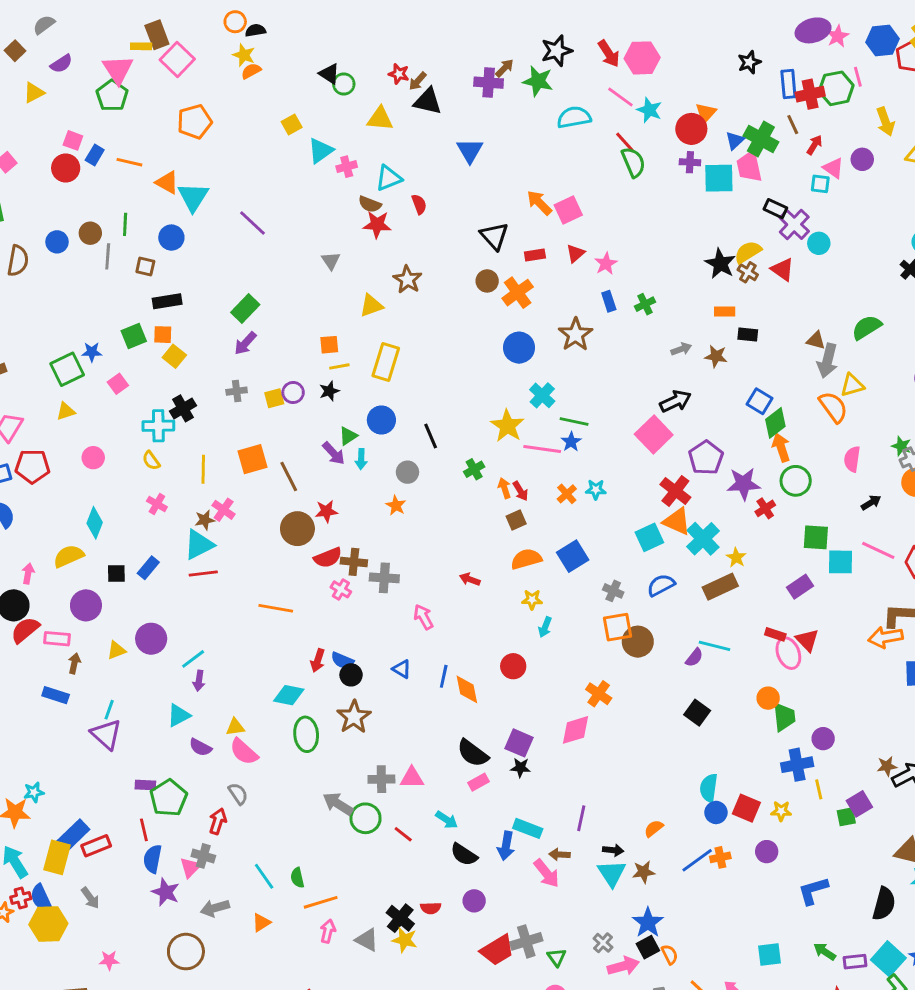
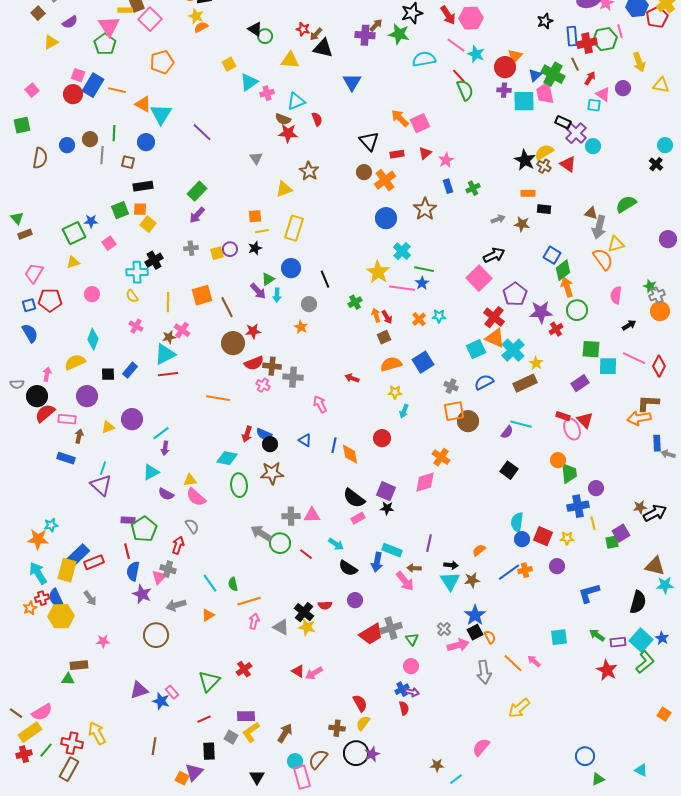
blue rectangle: (95, 155) -> (93, 85), size x1.6
brown star: (354, 717) -> (272, 473), turned 30

